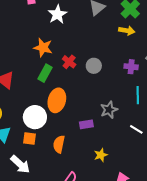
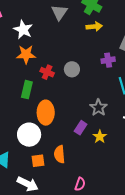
orange star: (43, 48) -> (26, 54), moved
purple rectangle: (86, 124) -> (81, 128), turned -32
orange square: (29, 139) -> (38, 161), moved
yellow star: (101, 155) -> (100, 137), moved

